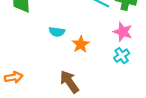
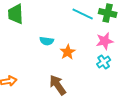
pink star: (123, 32) -> (105, 41), turned -30

